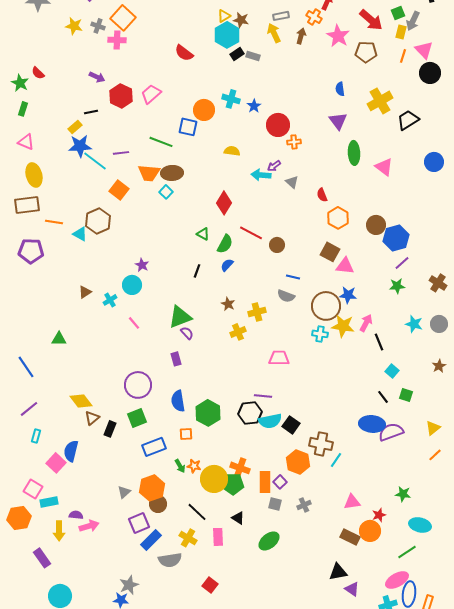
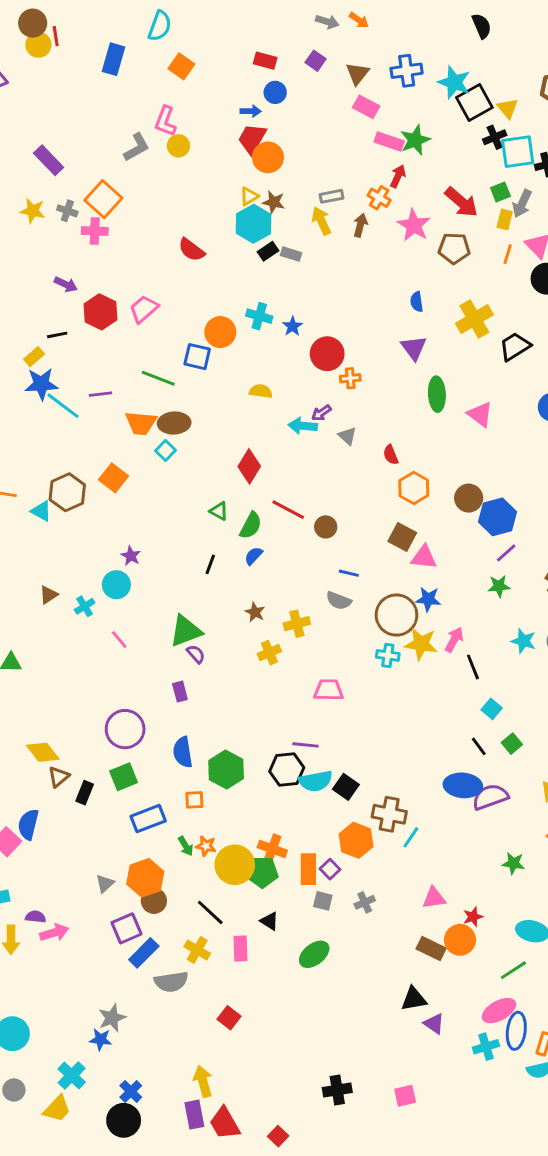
orange square: (119, 190) -> (113, 478), moved
green square: (406, 395) -> (512, 744), turned 32
green star: (403, 494) -> (513, 863), moved

